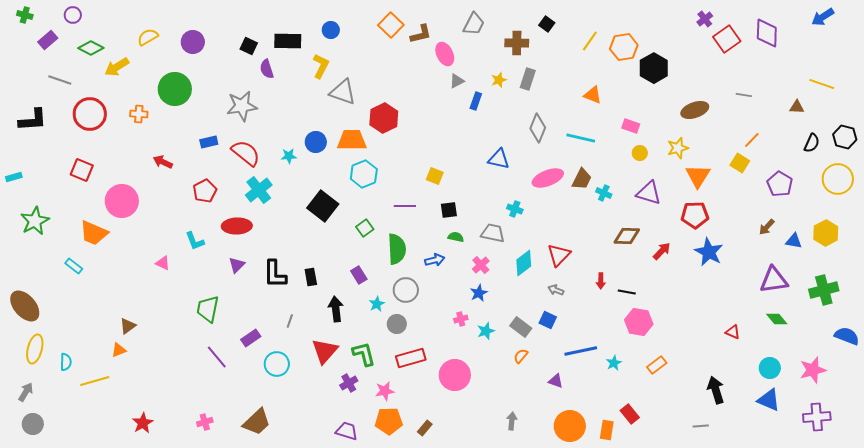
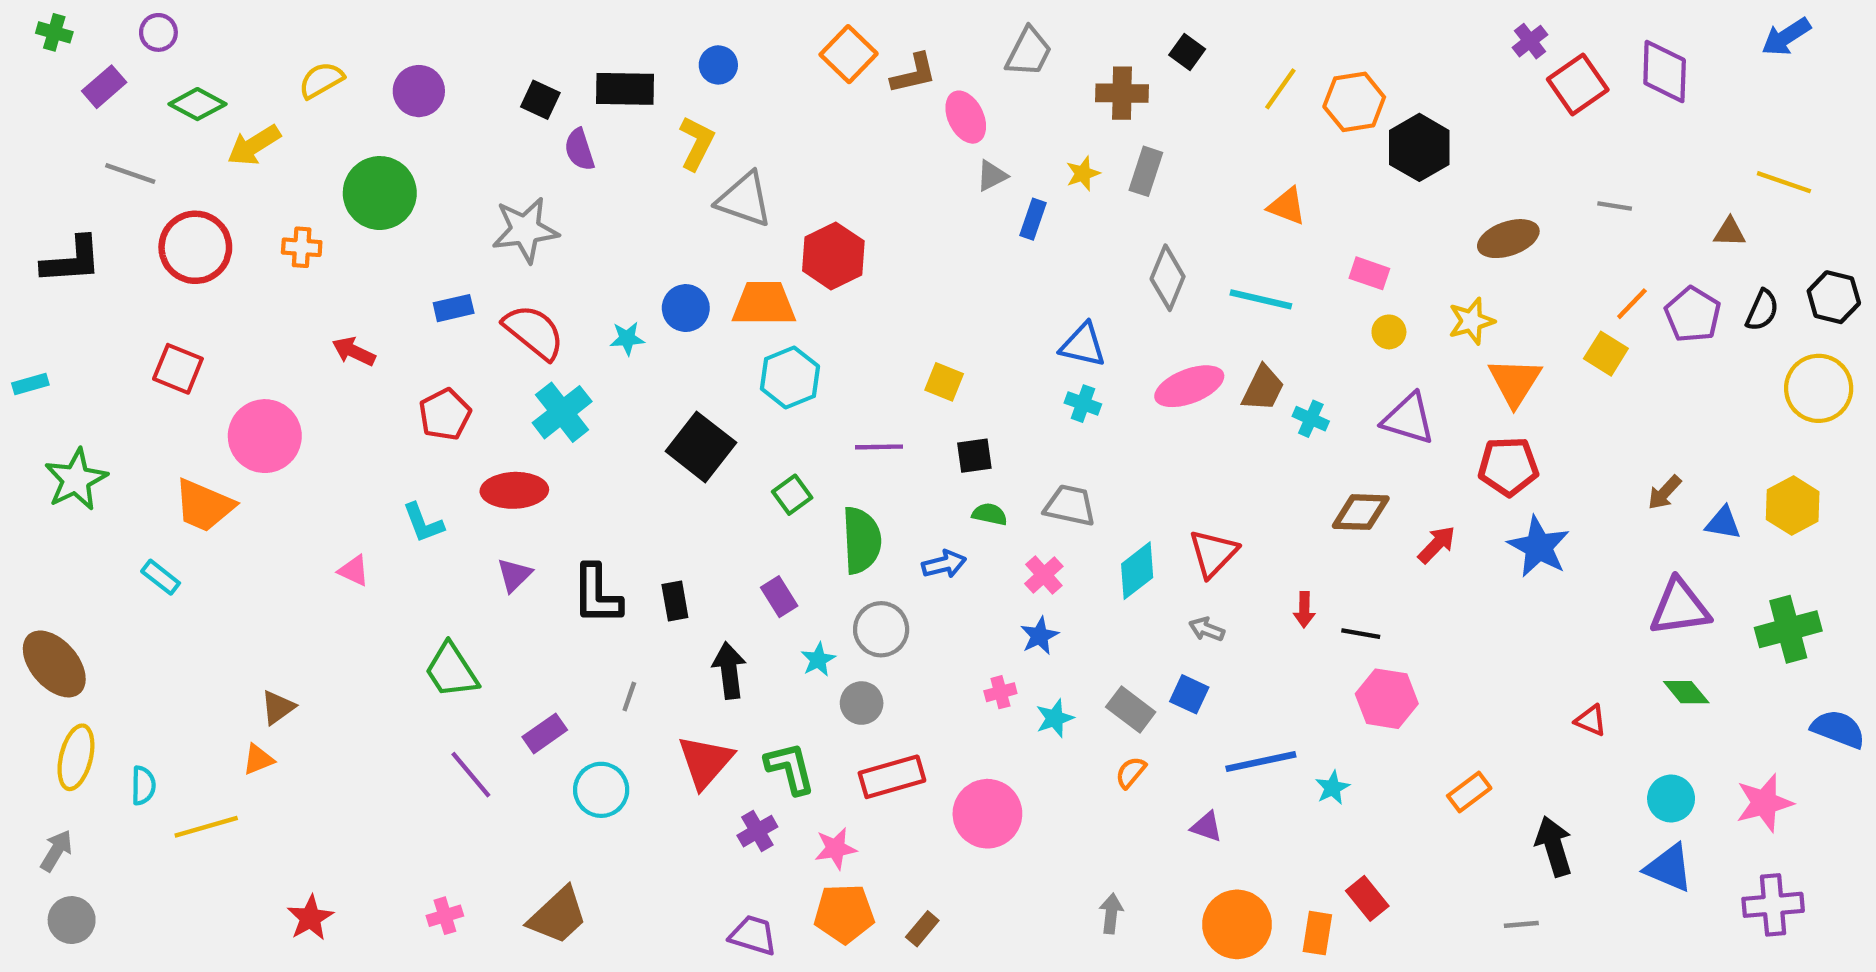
purple pentagon: (780, 184) -> (1693, 315), moved
cyan cross: (515, 209) -> (1083, 404), moved
green trapezoid: (208, 309) -> (451, 670), turned -44
orange rectangle: (657, 365) -> (1469, 792), moved

